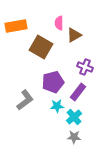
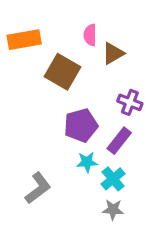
gray L-shape: (25, 100) -> (38, 188), moved

